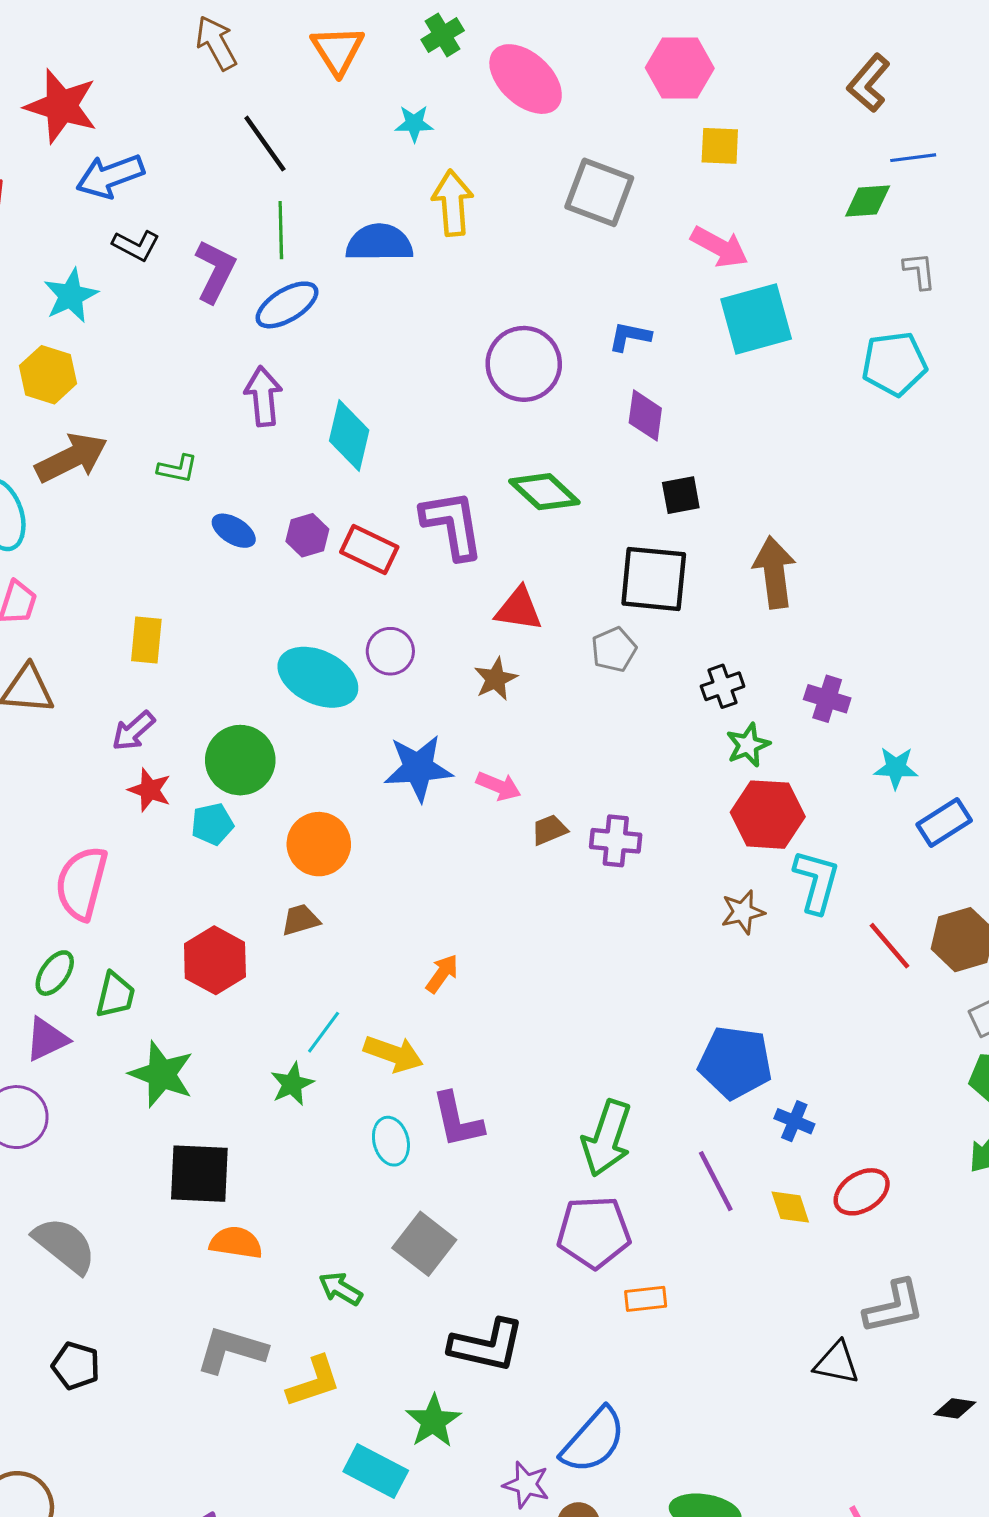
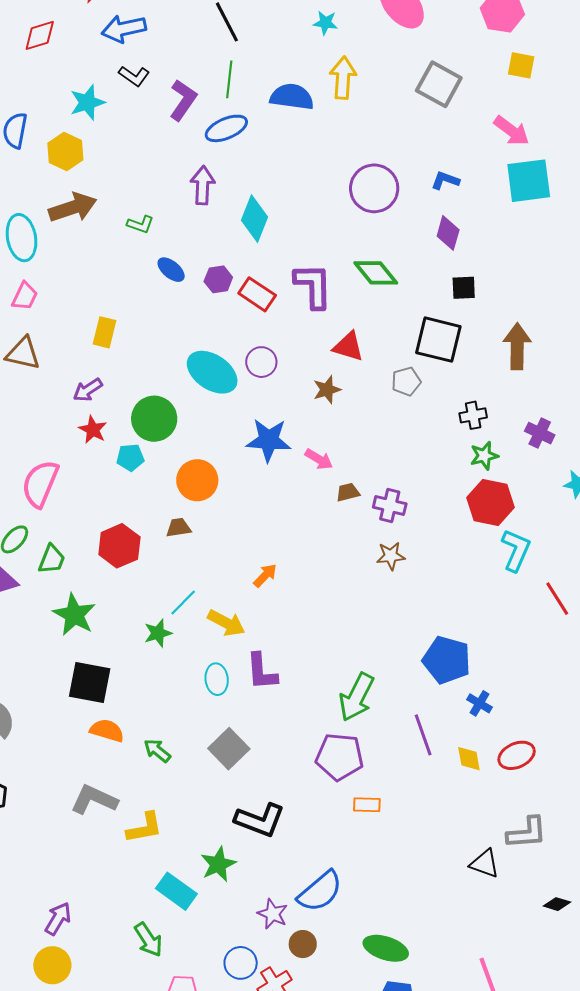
brown star: (743, 912) -> (391, 556), moved
green arrow: (340, 1289) -> (157, 751), moved

